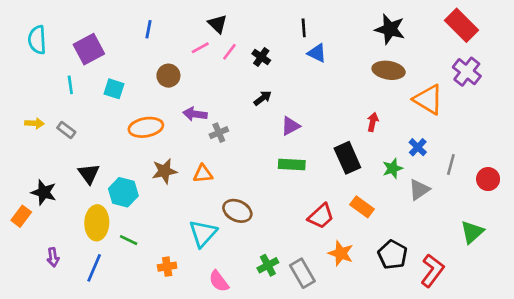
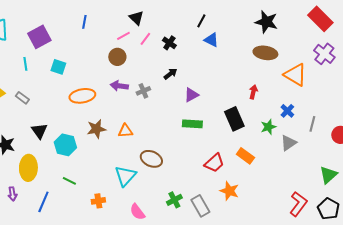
black line: (304, 28) -> (201, 21), turned 32
brown circle: (168, 76) -> (117, 57), moved
gray cross: (219, 133) -> (143, 91), moved
yellow ellipse: (97, 223) -> (28, 168), moved
black pentagon: (393, 255) -> (328, 209), moved

